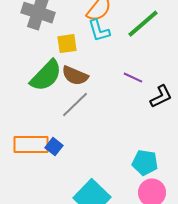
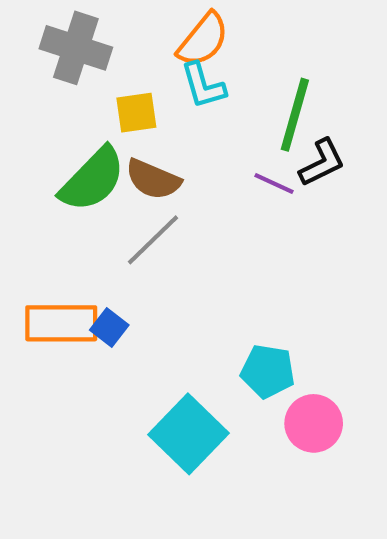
green line: (143, 24) -> (295, 115), moved, turned -33
black L-shape: (161, 97) -> (322, 163), moved
cyan pentagon: (145, 163) -> (268, 371), moved

